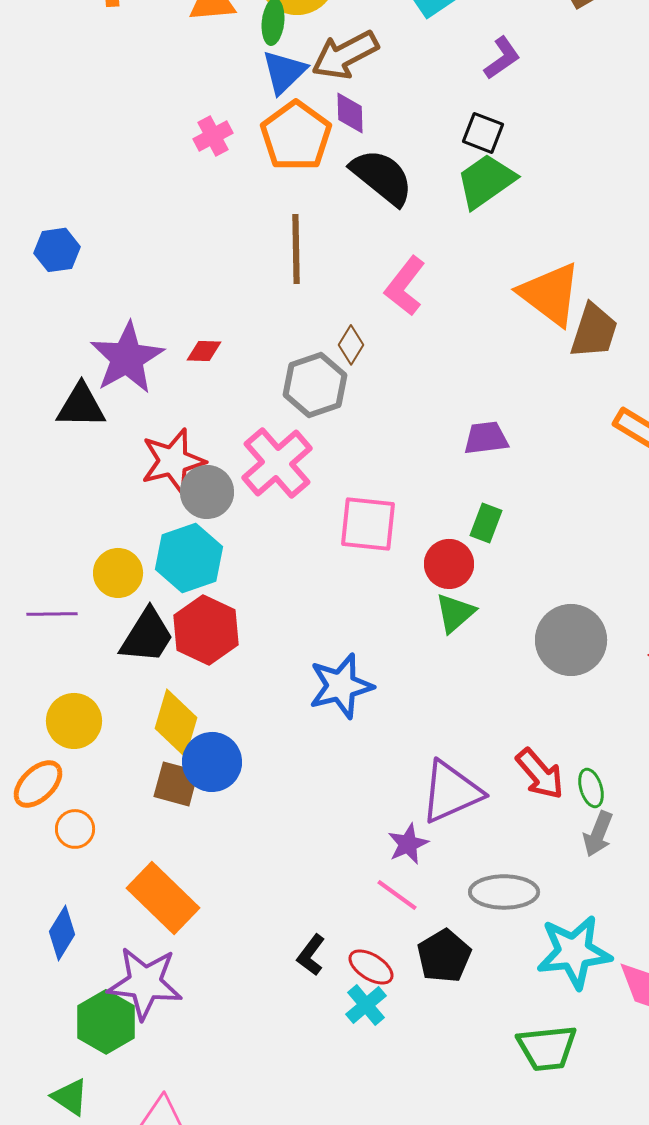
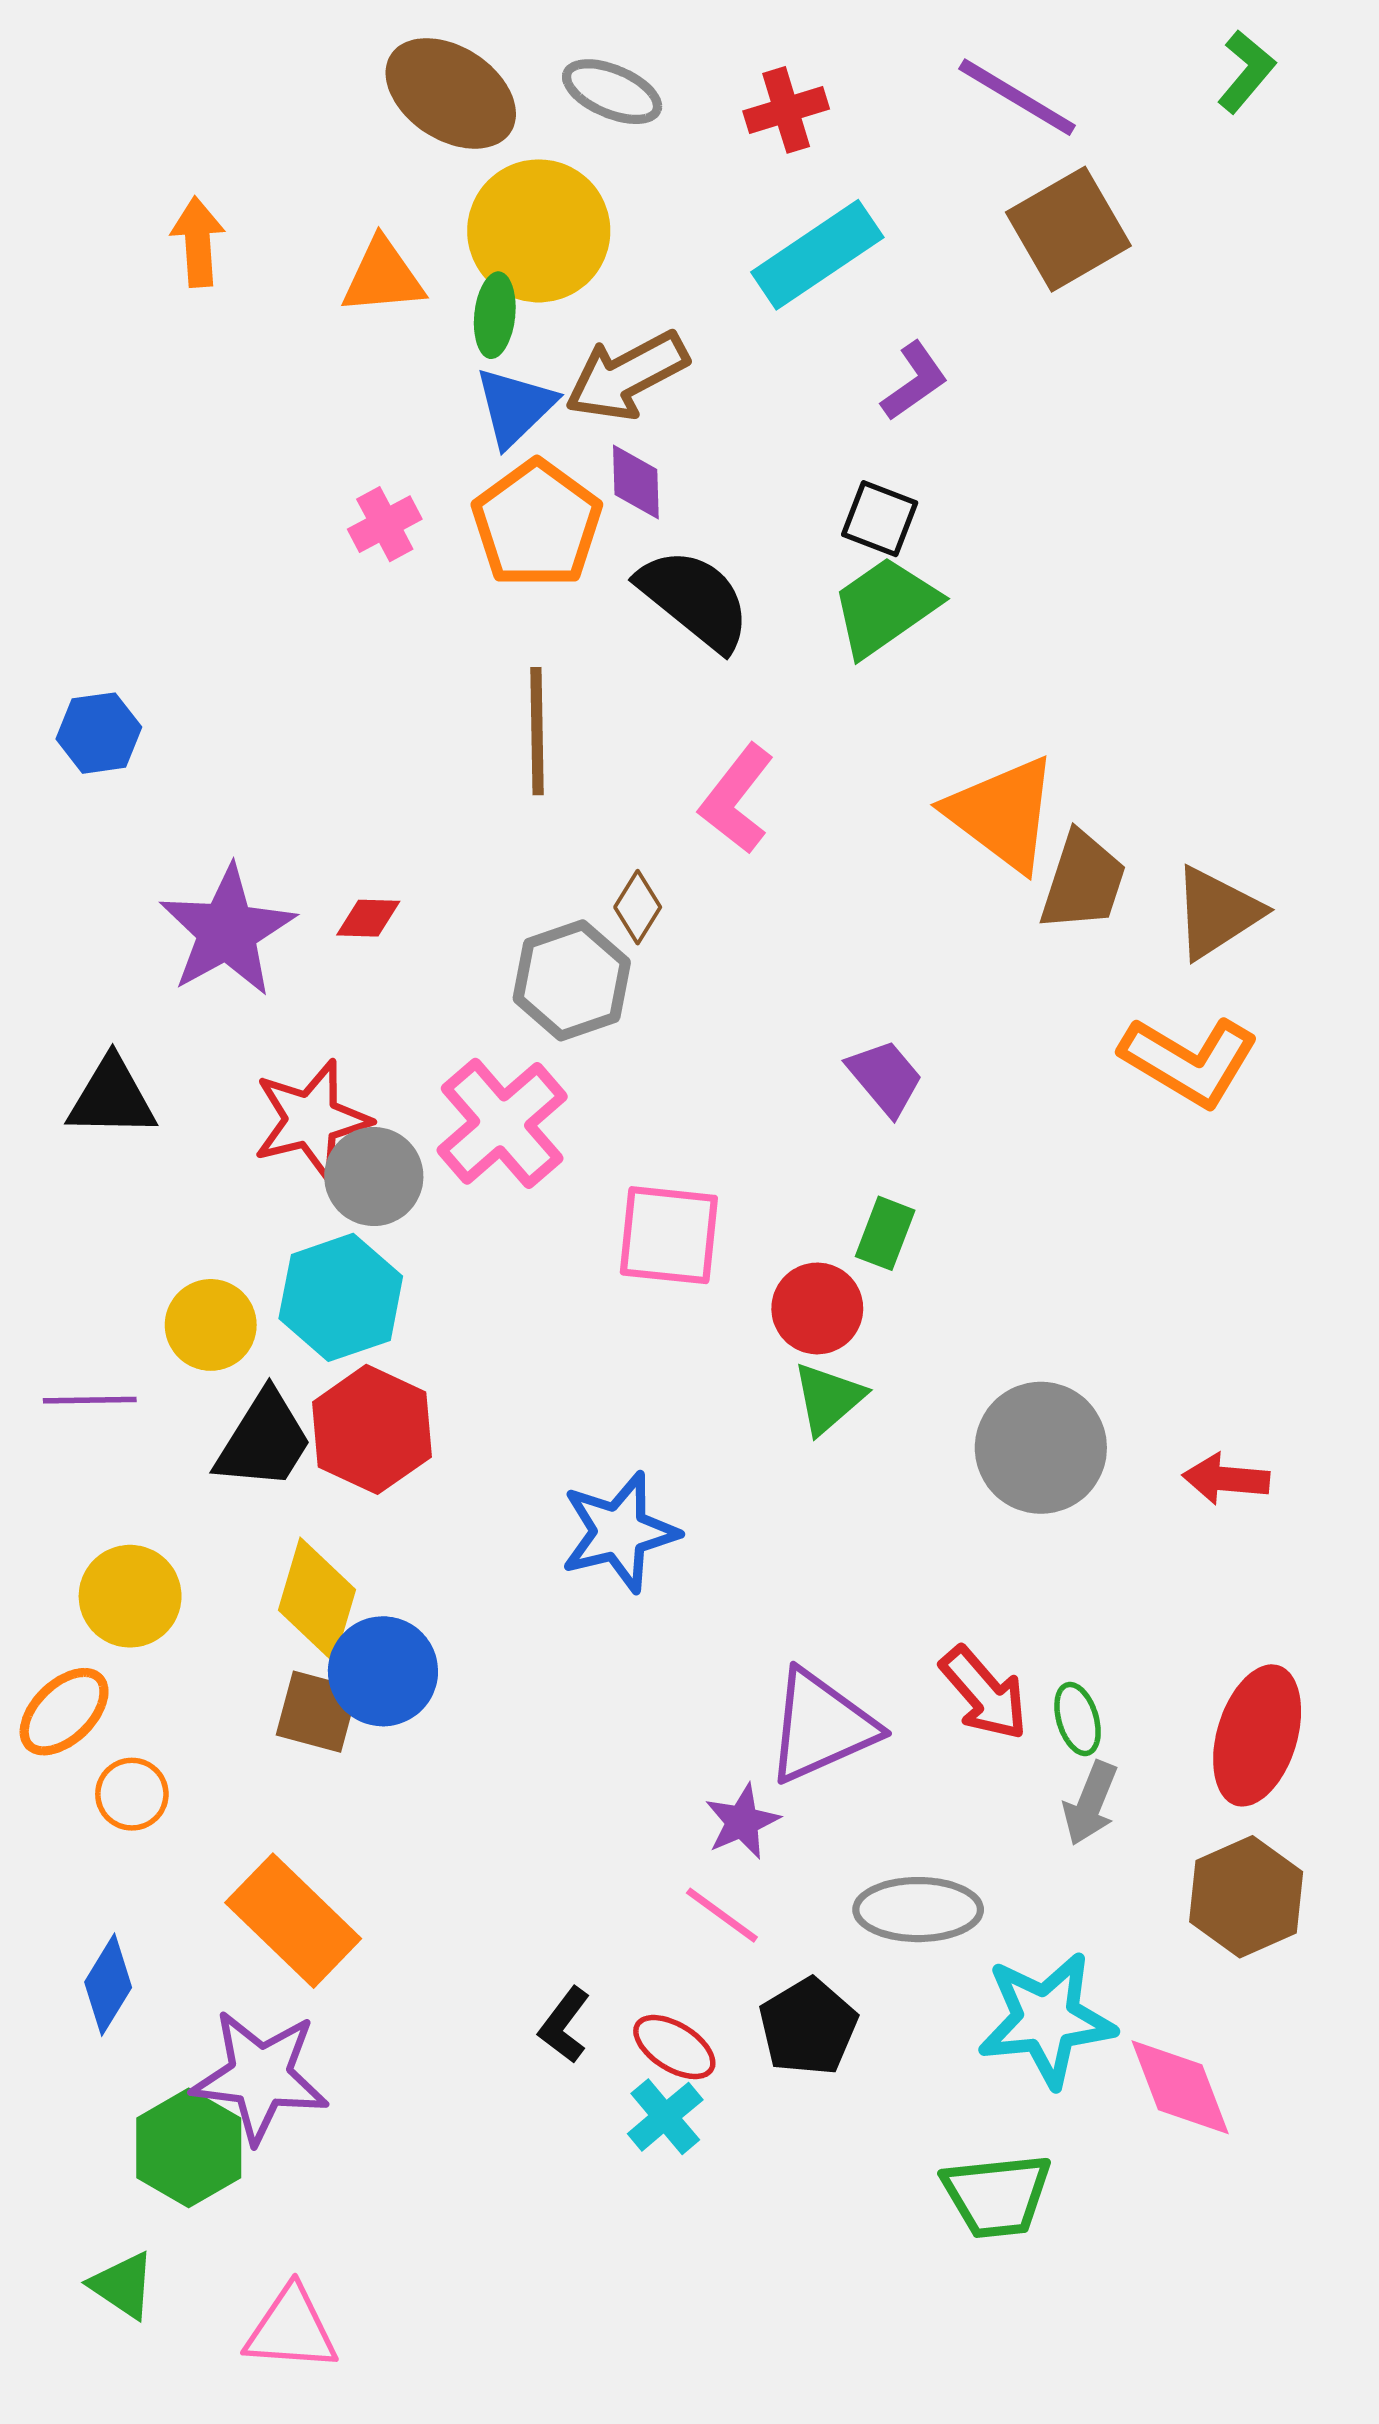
black triangle: (81, 406) -> (112, 1098), moved
purple trapezoid: (486, 438) -> (885, 1078), turned 57

